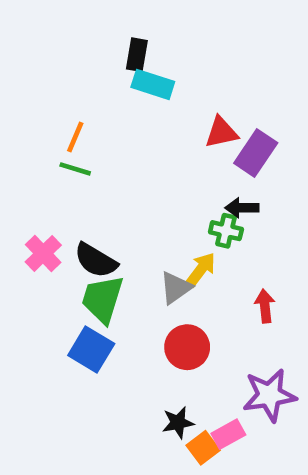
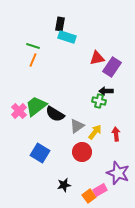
green line: (75, 169) -> (33, 46), moved
black semicircle: (96, 260) -> (55, 114), moved
yellow arrow: (201, 269) -> (95, 132), moved
green trapezoid: (103, 299) -> (36, 106), moved, turned 35
purple star: (269, 395) -> (118, 173), turned 30
black star: (178, 423) -> (64, 185), moved

